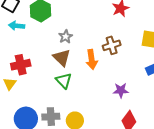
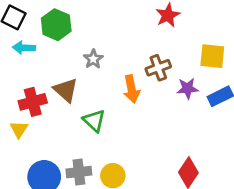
brown triangle: (62, 58) -> (66, 90), moved
purple star: (121, 90) -> (188, 88), moved

